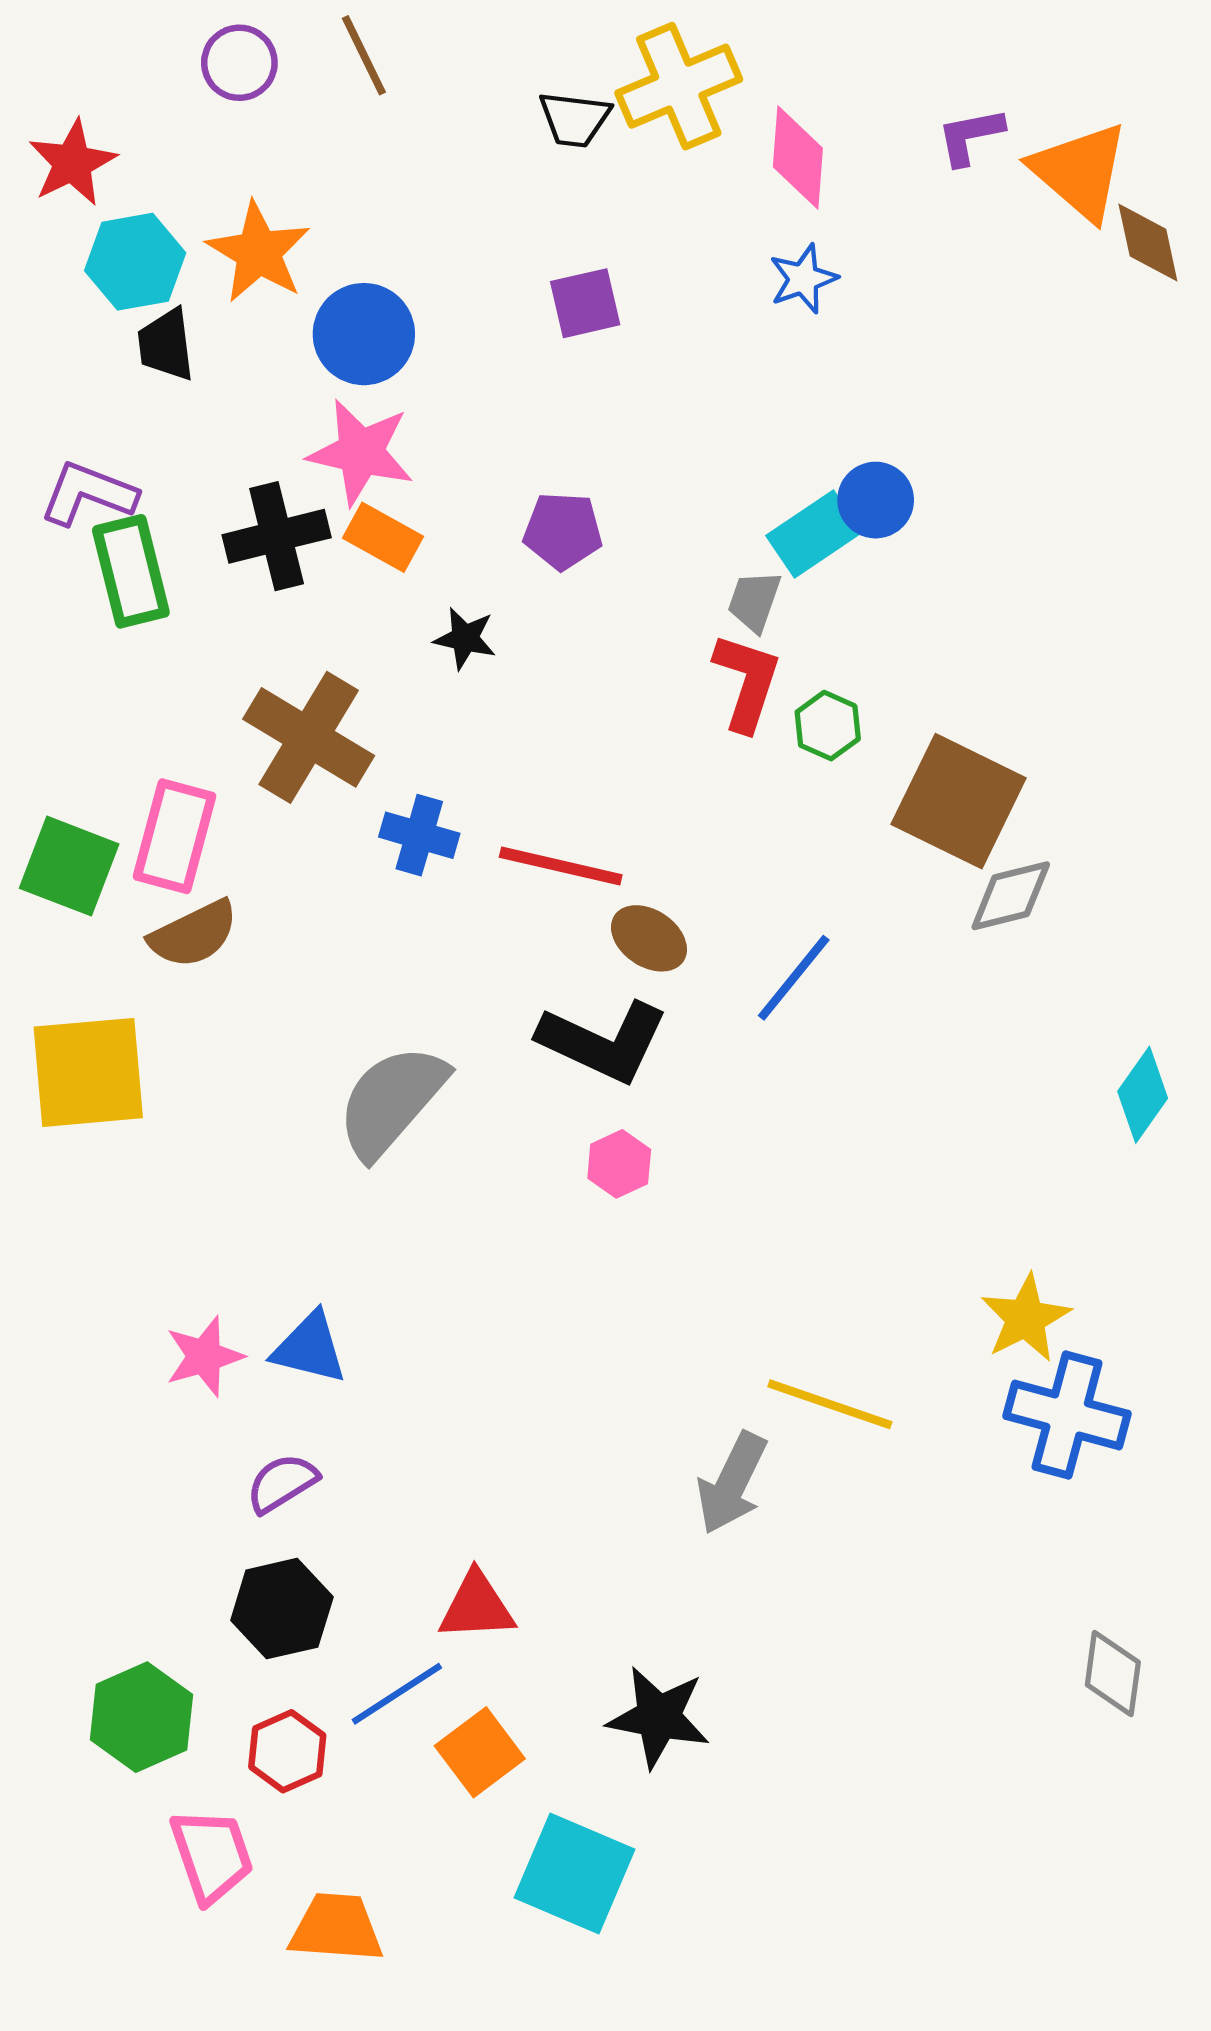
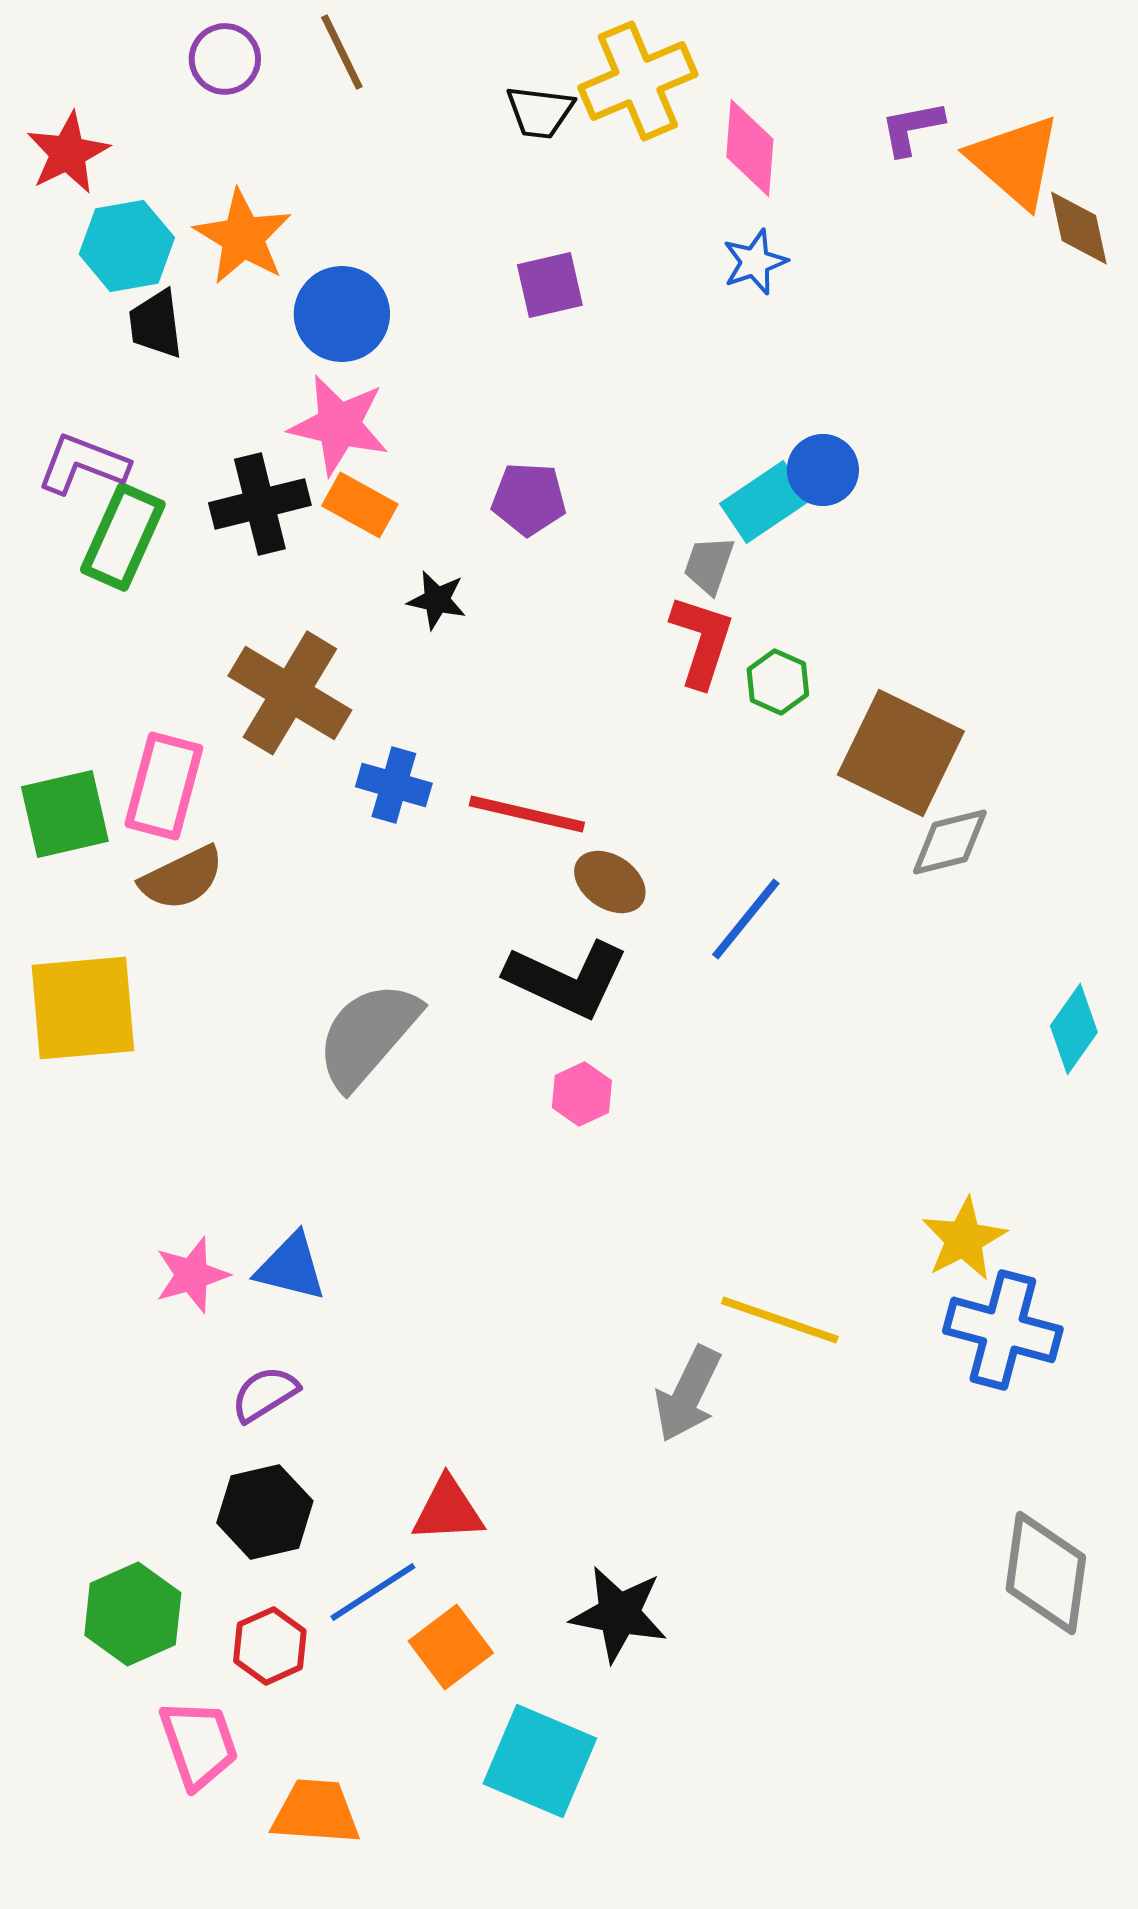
green rectangle: (131, 571) -> (123, 537), turned 38
green square: (69, 866) -> (65, 814), turned -34
gray diamond: (1113, 1674) -> (1046, 1573), size x1.5

